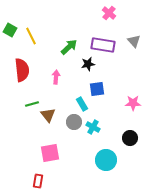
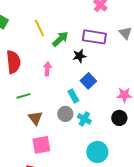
yellow line: (31, 36) -> (39, 28), moved
blue square: (97, 89) -> (88, 81), turned -35
brown triangle: (48, 115) -> (35, 118), moved
black circle: (130, 138) -> (119, 118), moved

